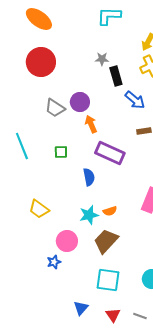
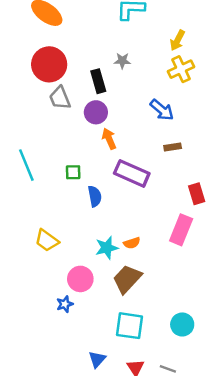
black rectangle: (116, 76) -> (98, 81), moved
gray trapezoid: (55, 108) -> (60, 98), moved, turned 35
blue semicircle: (89, 177) -> (95, 196), moved

